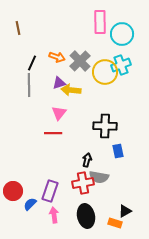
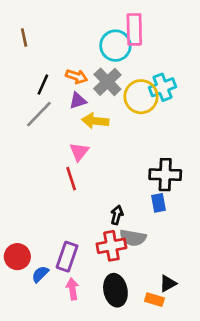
cyan circle: (122, 34) -> (115, 46), moved
purple triangle: (59, 83) -> (78, 101), moved
gray line: (29, 85) -> (39, 114), turned 45
black cross: (105, 126) -> (165, 175), moved
red line: (53, 133) -> (71, 179), turned 72

